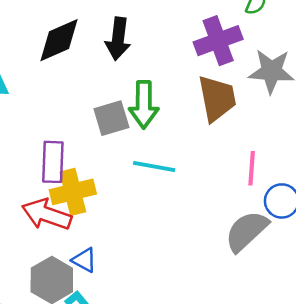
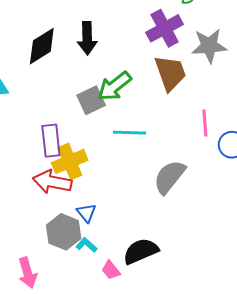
green arrow: (144, 105) -> (115, 86), turned 60
gray semicircle: (247, 231) -> (169, 177), moved
blue triangle: (84, 260) -> (86, 213), turned 30

